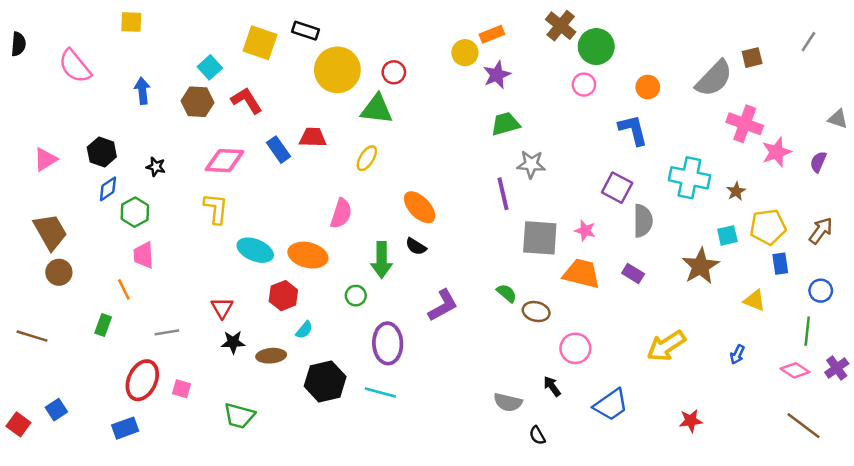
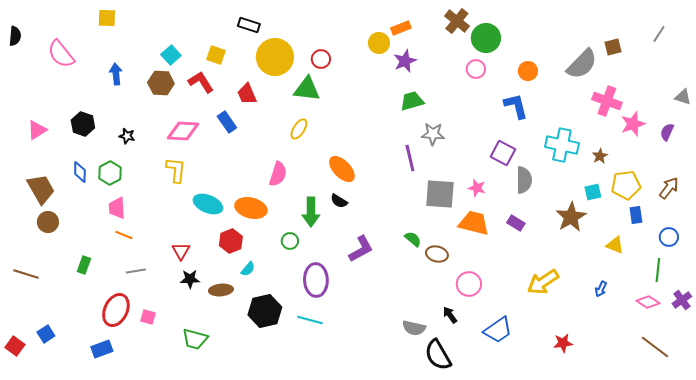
yellow square: (260, 43) -> (216, 55), moved, size x0.7
red trapezoid: (313, 137) -> (247, 94), moved, turned -115
blue diamond: (108, 189) -> (80, 172), moved, turned -55
orange line: (124, 289) -> (124, 235), moved, turned -42
black semicircle: (537, 435) -> (438, 355), size x2.0

